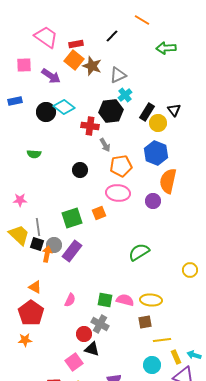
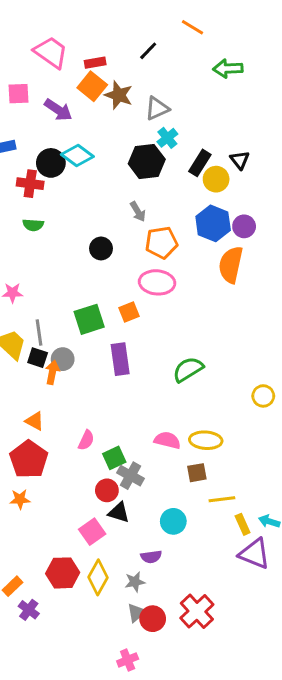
red cross: (90, 126) -> (30, 184), moved
purple circle: (153, 201) -> (244, 226), moved
purple rectangle: (72, 251) -> (120, 359), moved, turned -45
green square: (105, 300) -> (114, 458), moved, turned -35
cyan circle: (152, 365) -> (173, 521), moved

